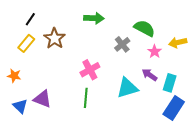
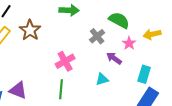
purple arrow: (149, 75) -> (114, 58), moved
cyan triangle: (127, 88) -> (102, 79), size x0.6

